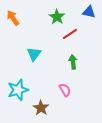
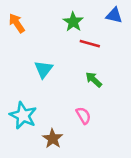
red line: (70, 34) -> (90, 44), turned 49
green arrow: (73, 62) -> (94, 80), turned -40
cyan star: (18, 90) -> (23, 115), turned -30

